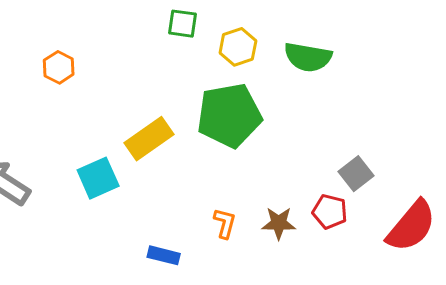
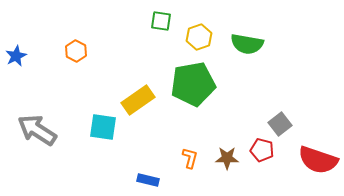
cyan square: (98, 178) -> (103, 127), turned 32
red semicircle: (411, 226) -> (318, 160), turned 69

